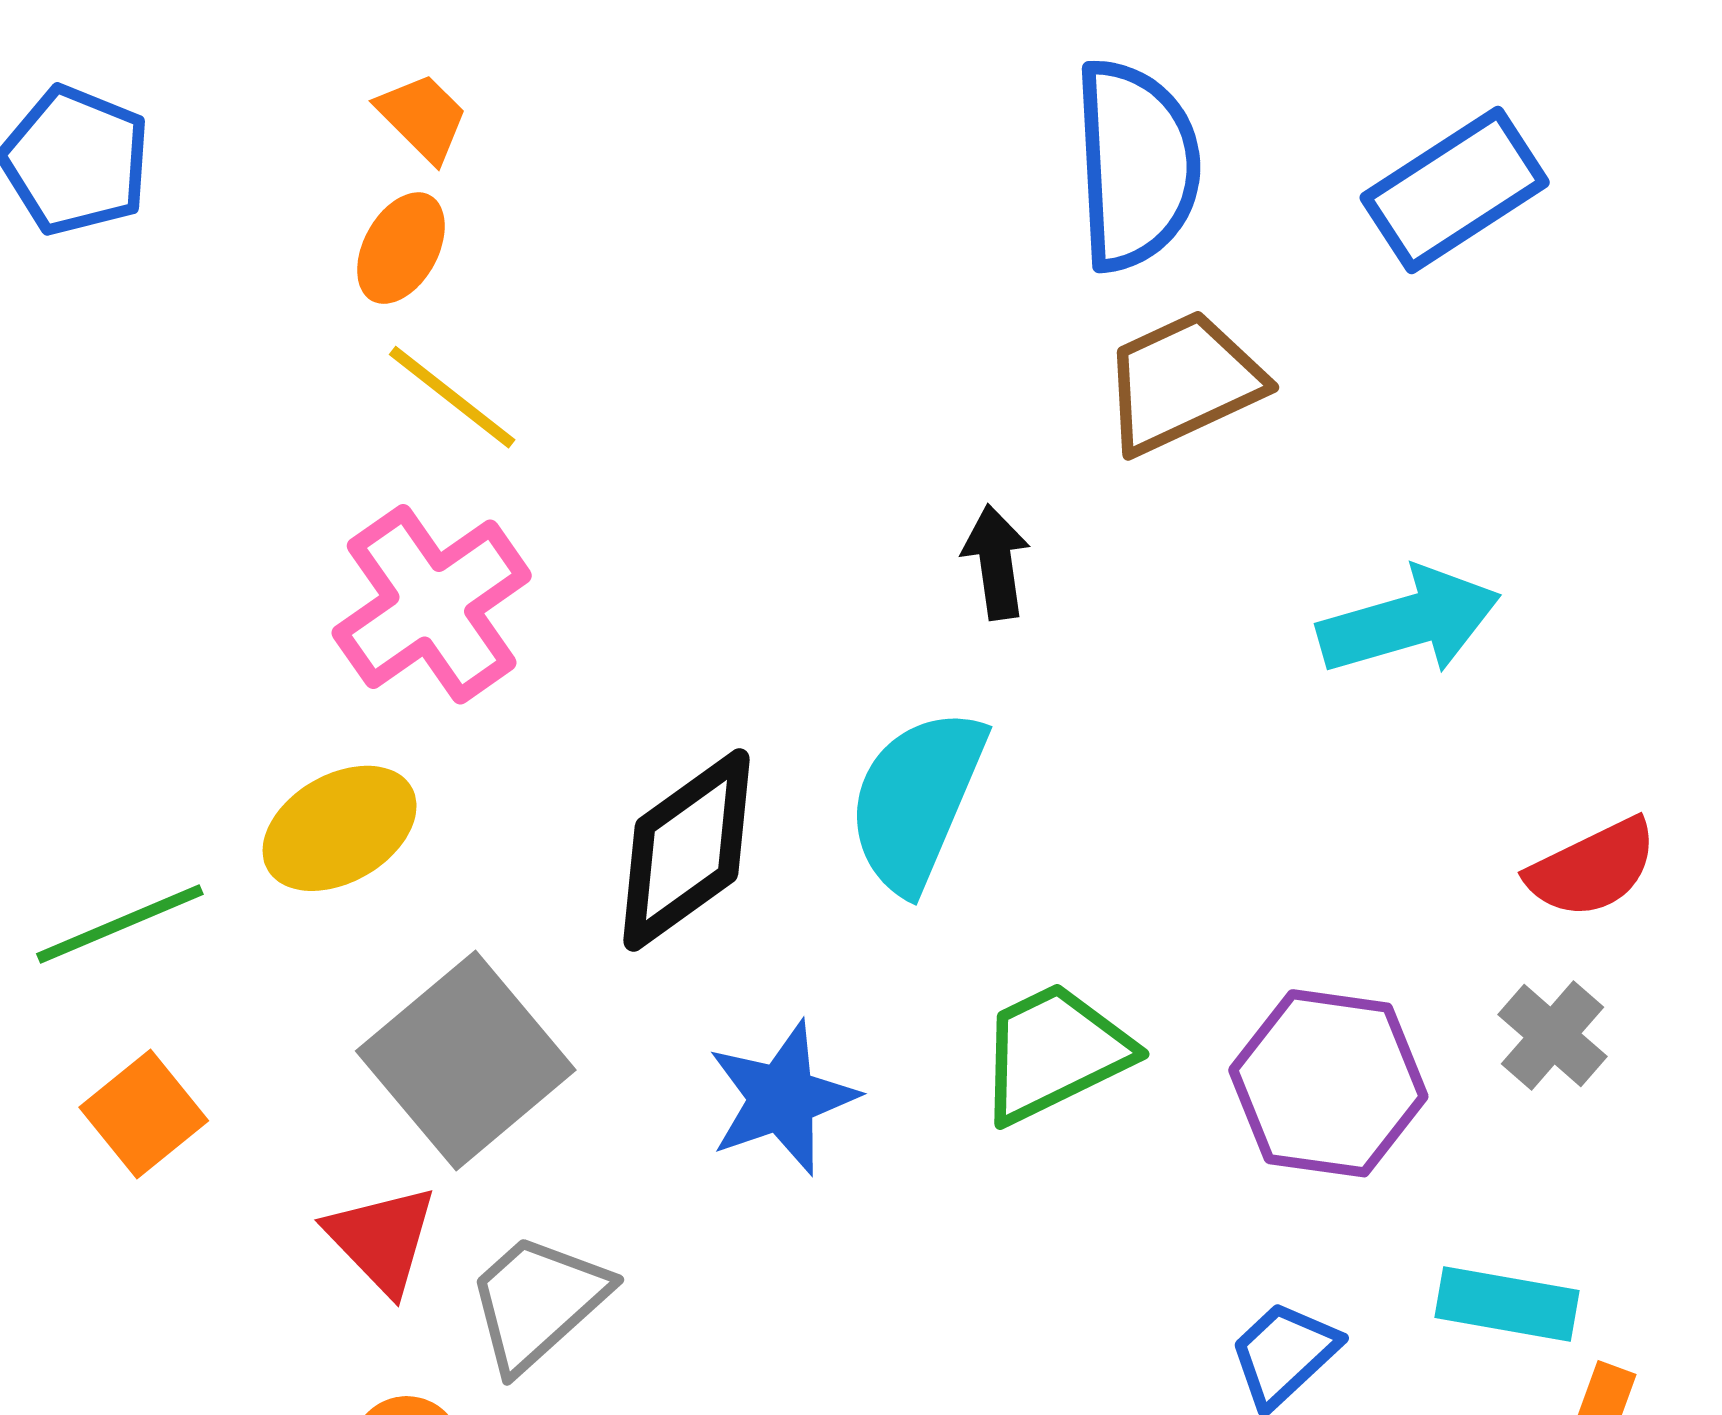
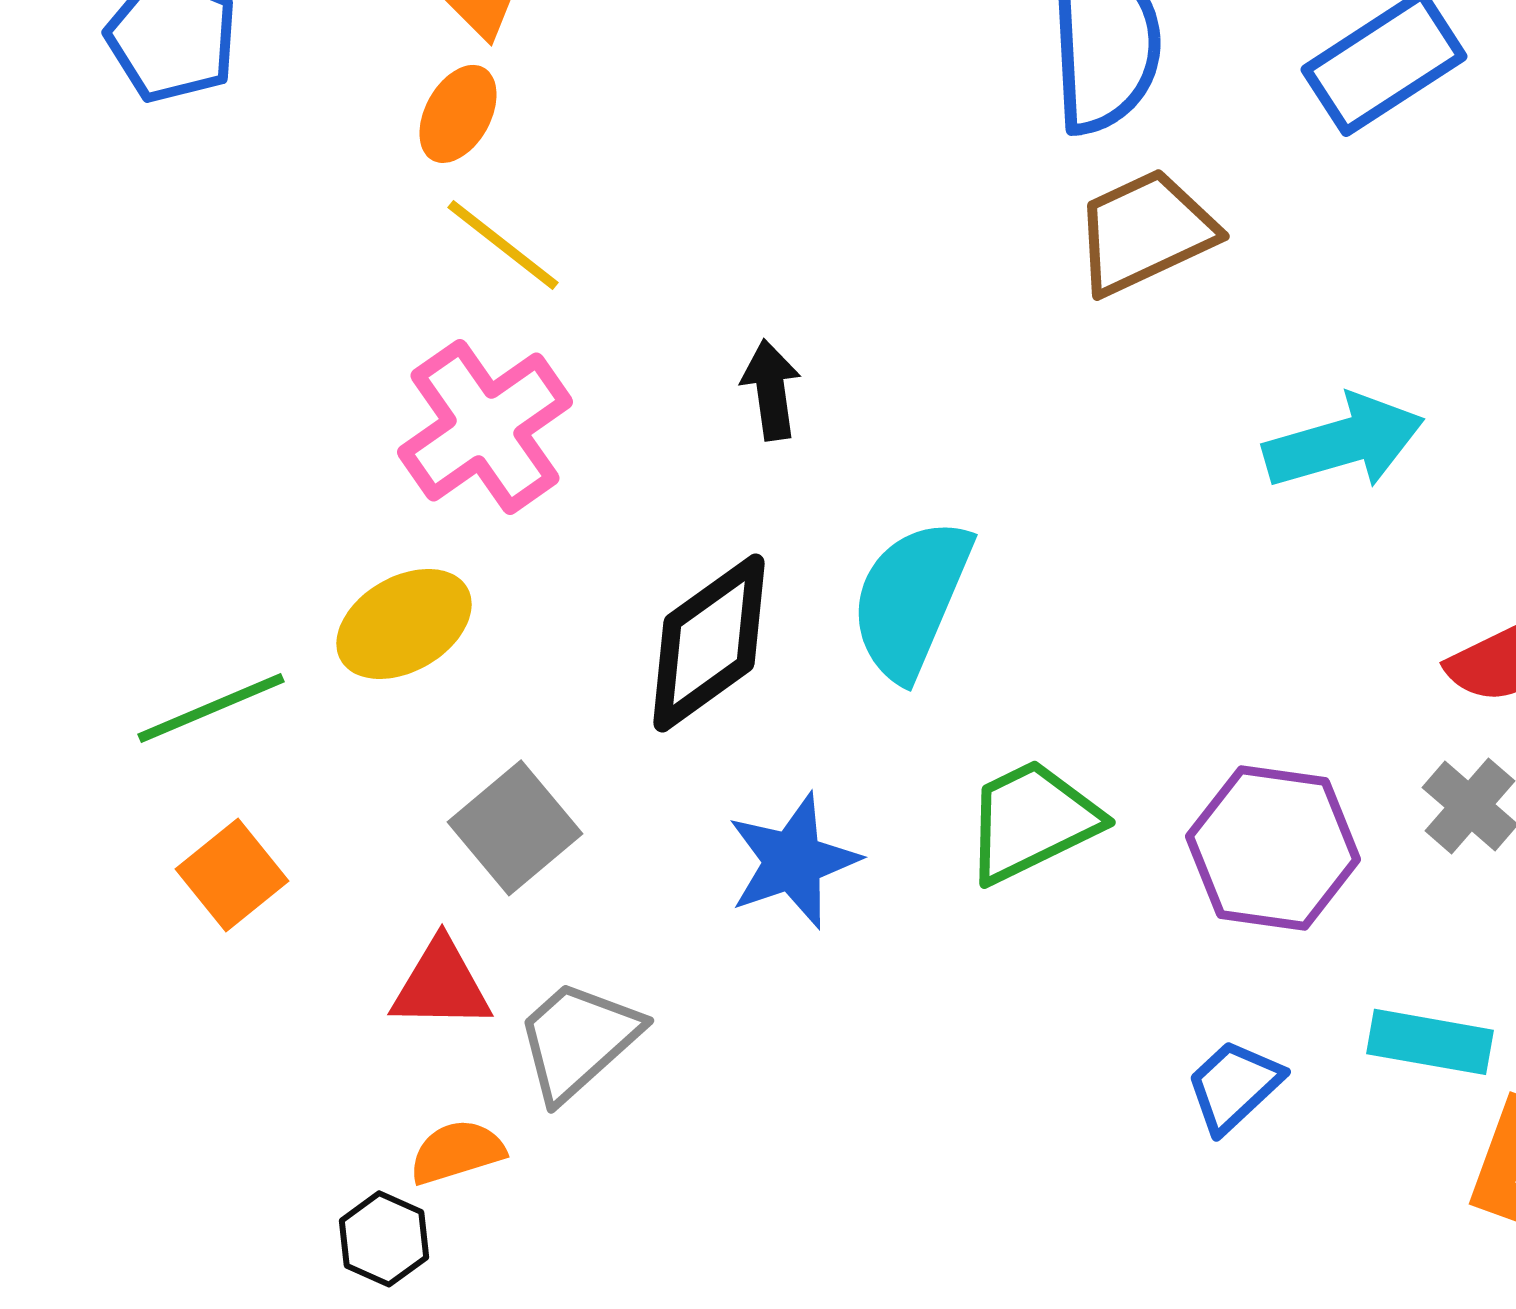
black arrow: (996, 562) -> (771, 390), moved
gray square: (466, 1061) -> (515, 828), size x0.7
red triangle: (382, 1239) -> (441, 985), turned -45

